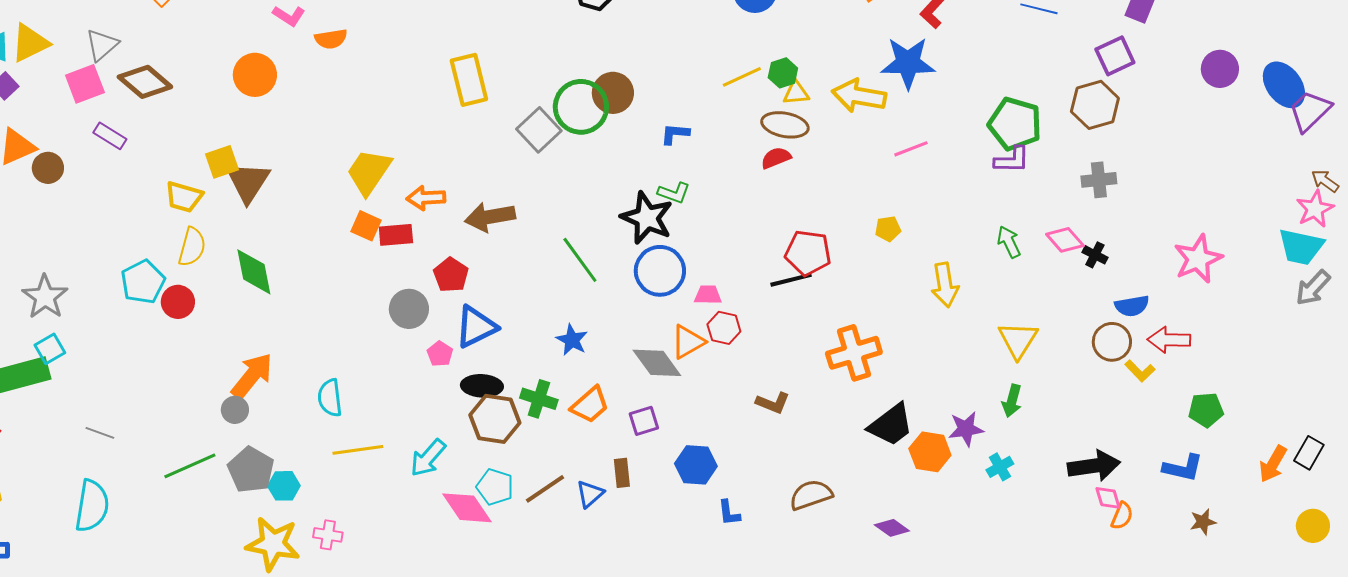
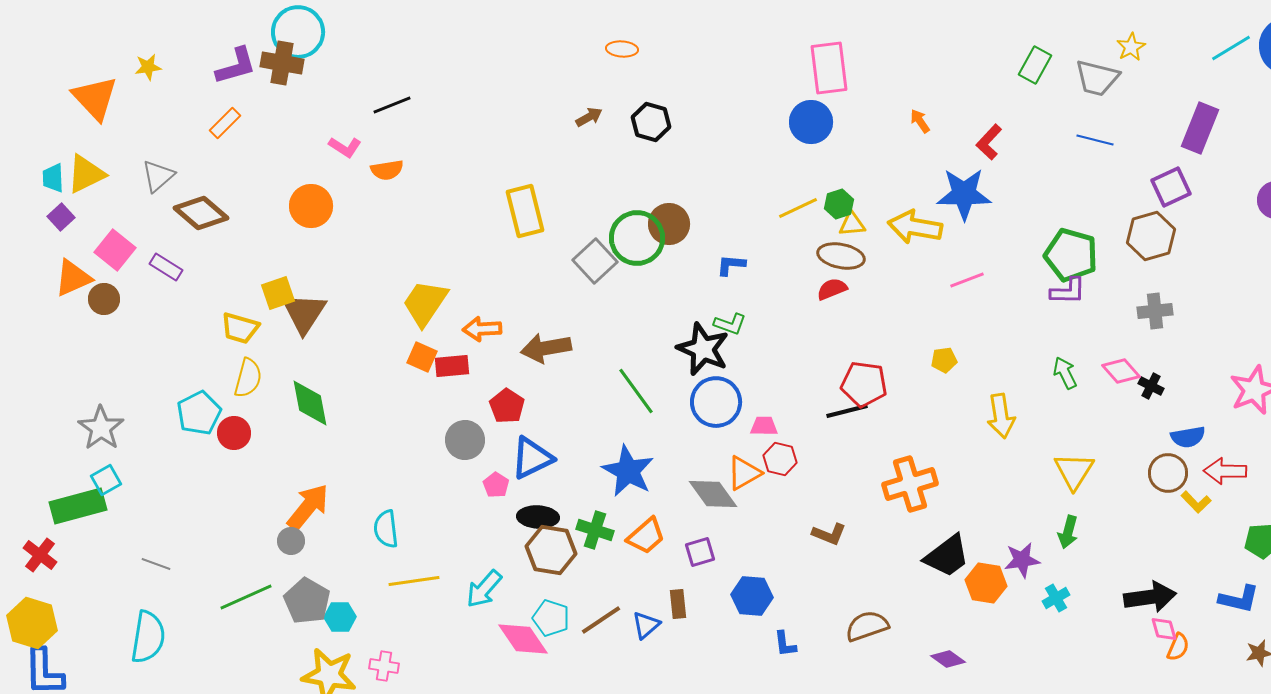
pink square: (85, 84) -> (115, 250), moved, turned -30
blue star: (572, 340) -> (628, 471), size x1.6

